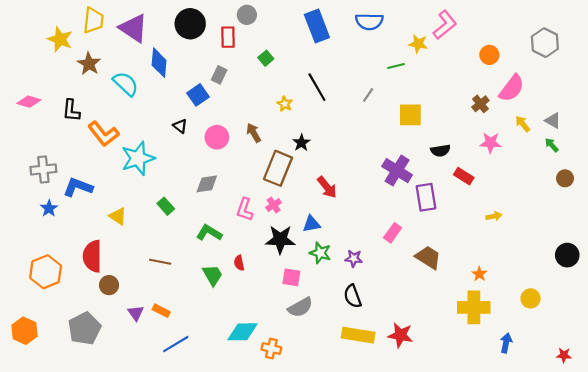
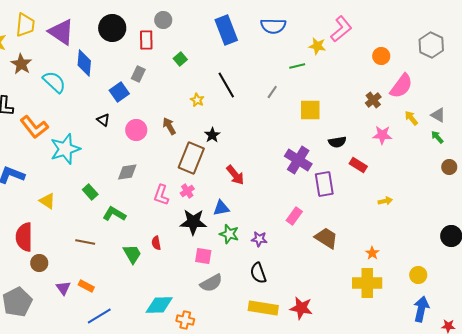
green L-shape: (209, 233) -> (114, 214), moved
blue arrow: (506, 343) -> (421, 309), moved, size x1.4

